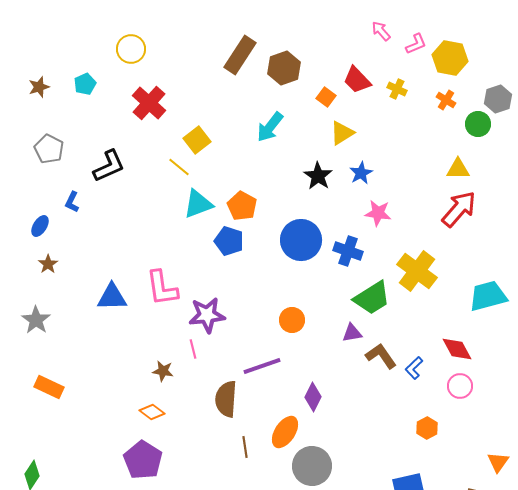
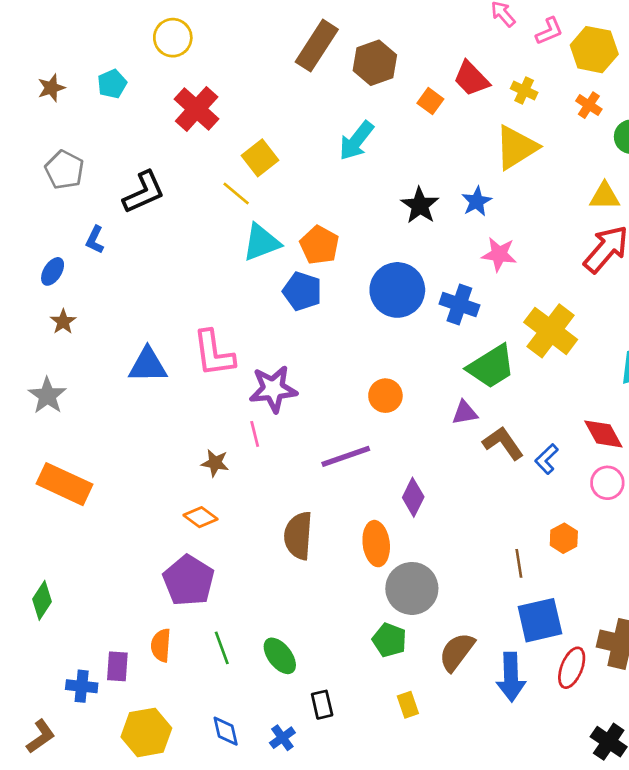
yellow triangle: (342, 133) -> (516, 147), moved, size x1.4
orange rectangle: (49, 387) -> (64, 484), size x1.4
brown semicircle: (226, 399) -> (298, 536), moved
orange ellipse: (285, 432) -> (376, 544), turned -40
brown line: (245, 447) -> (519, 563), moved

